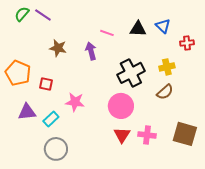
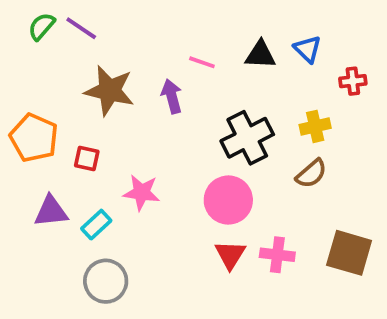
brown star: (58, 48) -> (109, 91), size x1.5

